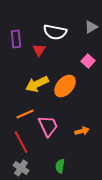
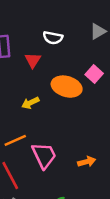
white semicircle: (55, 32) -> (53, 38), size x0.7
yellow arrow: (37, 84) -> (30, 103), size x0.6
orange ellipse: (65, 86) -> (67, 87), moved, turned 65

